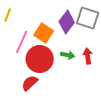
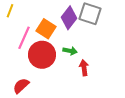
red arrow: (88, 56) -> (84, 68), moved
red semicircle: (30, 83) -> (21, 86), moved

